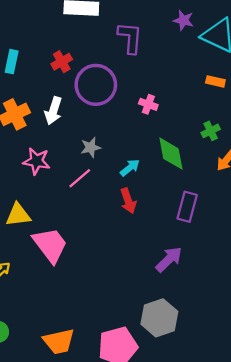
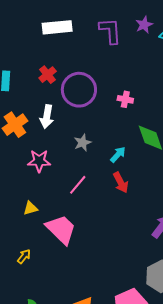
purple star: (183, 20) -> (144, 25), turned -30
purple L-shape: (130, 38) -> (110, 31), moved
pink line: (80, 178) -> (78, 185), moved
yellow triangle: (18, 215) -> (30, 208), size x0.7

